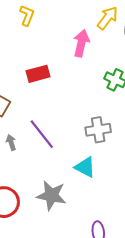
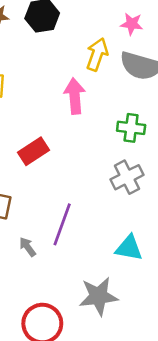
gray cross: (98, 130) -> (127, 177), moved
purple line: (42, 134) -> (62, 224), turned 76

